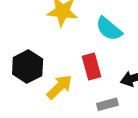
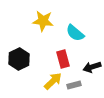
yellow arrow: (60, 87) -> (53, 81), moved

